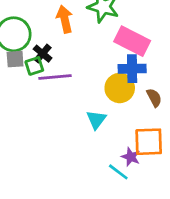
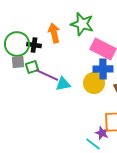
black cross: (43, 54) -> (34, 45), moved, turned -32
purple line: (55, 77) -> (47, 75), turned 30
cyan triangle: (96, 120) -> (63, 84), moved, turned 42

